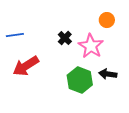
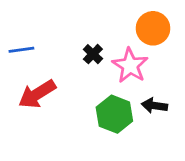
orange circle: (107, 20) -> (153, 28), size x1.5

